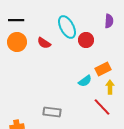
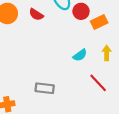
orange rectangle: (103, 69) -> (99, 22), moved
yellow arrow: (110, 87) -> (107, 53), moved

